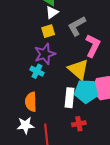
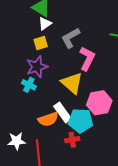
cyan pentagon: (86, 91) -> (81, 121), moved
white rectangle: (69, 98) -> (63, 112), turned -42
orange semicircle: (31, 102) -> (48, 119), moved, turned -108

